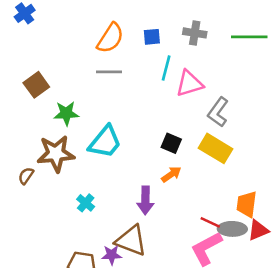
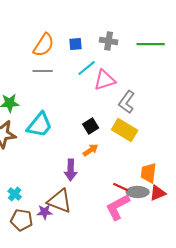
cyan line: (166, 68) -> (87, 68), turned 36
black square: (171, 143) -> (91, 126), turned 35
cyan cross: (86, 203) -> (15, 194), moved

